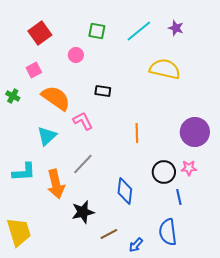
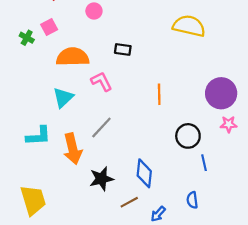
green cross: (13, 96) -> (27, 38), moved
orange semicircle: (56, 98) -> (73, 57), turned -36
pink star: (189, 168) -> (229, 124), moved
blue diamond: (125, 191) -> (144, 173), moved
blue semicircle: (168, 232) -> (192, 200), size x0.6

